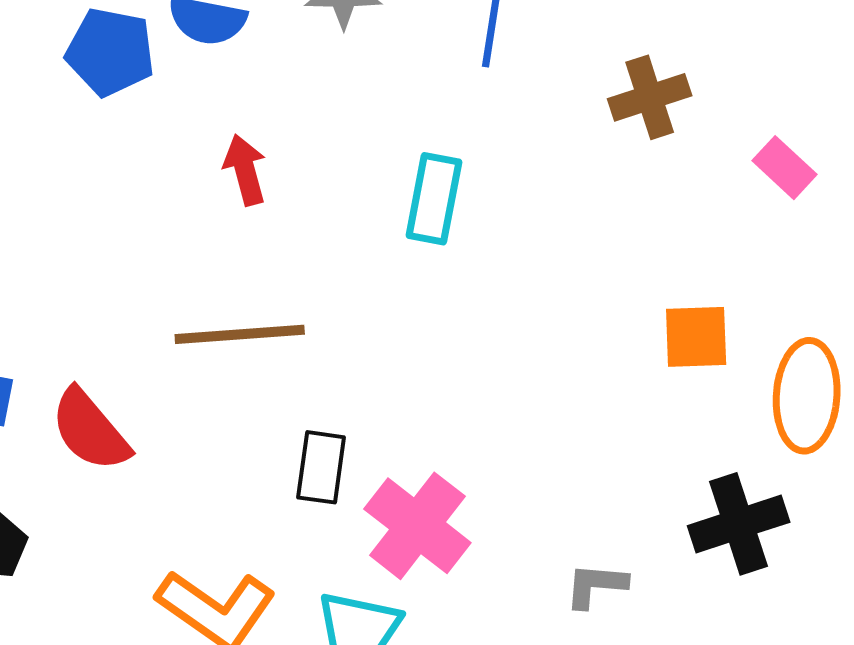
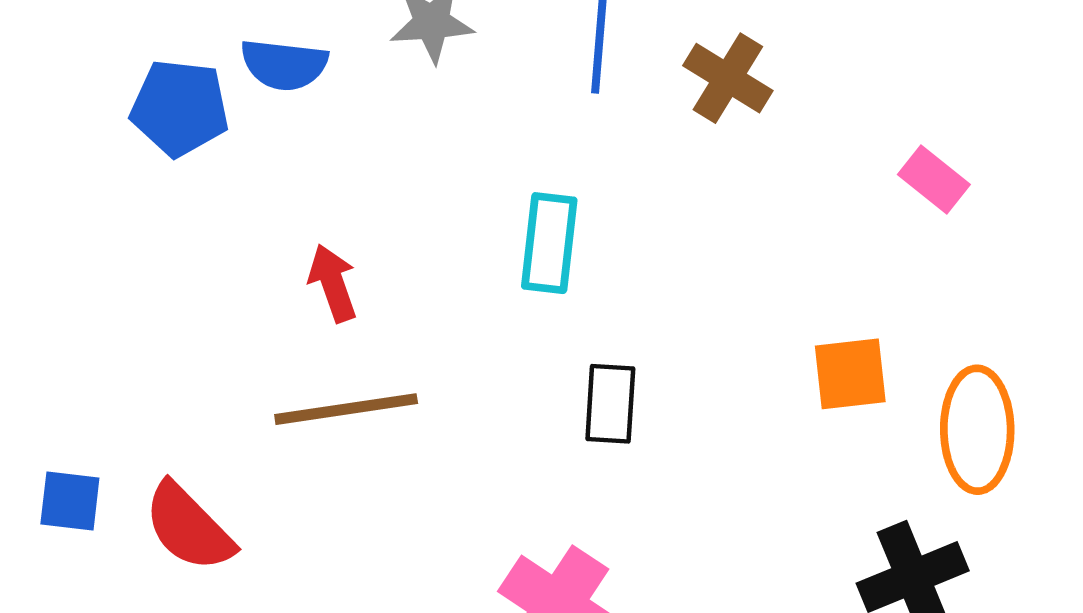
brown cross: (650, 97) -> (728, 78), moved, turned -36
red arrow: (245, 170) -> (333, 283), moved
black rectangle: (321, 467) -> (610, 404), moved

